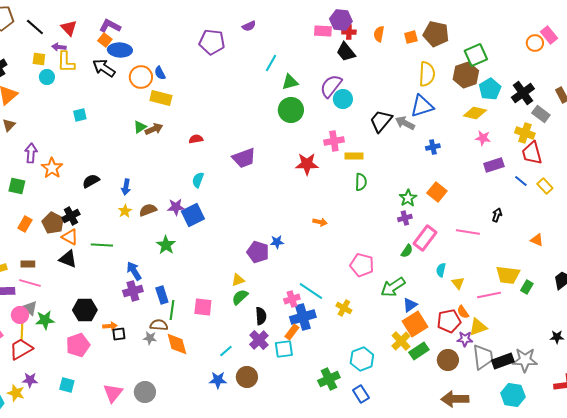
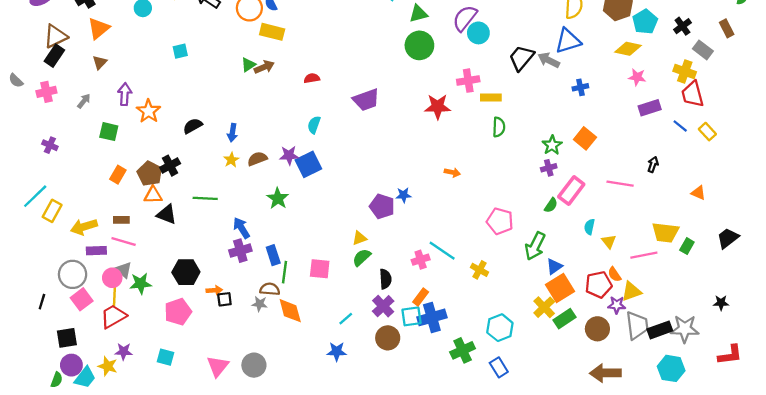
black cross: (523, 93) -> (682, 26), size x0.7
orange triangle: (70, 237) -> (153, 195), moved, turned -30
green arrow: (393, 287) -> (535, 246), turned -30
blue cross: (303, 317) -> (432, 317), moved
brown circle: (247, 377) -> (388, 338), moved

